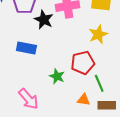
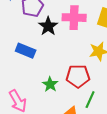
green line: (99, 83) -> (90, 100), turned 36

